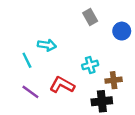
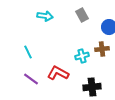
cyan arrow: (47, 45) -> (45, 16), moved
brown cross: (114, 80) -> (102, 49), moved

